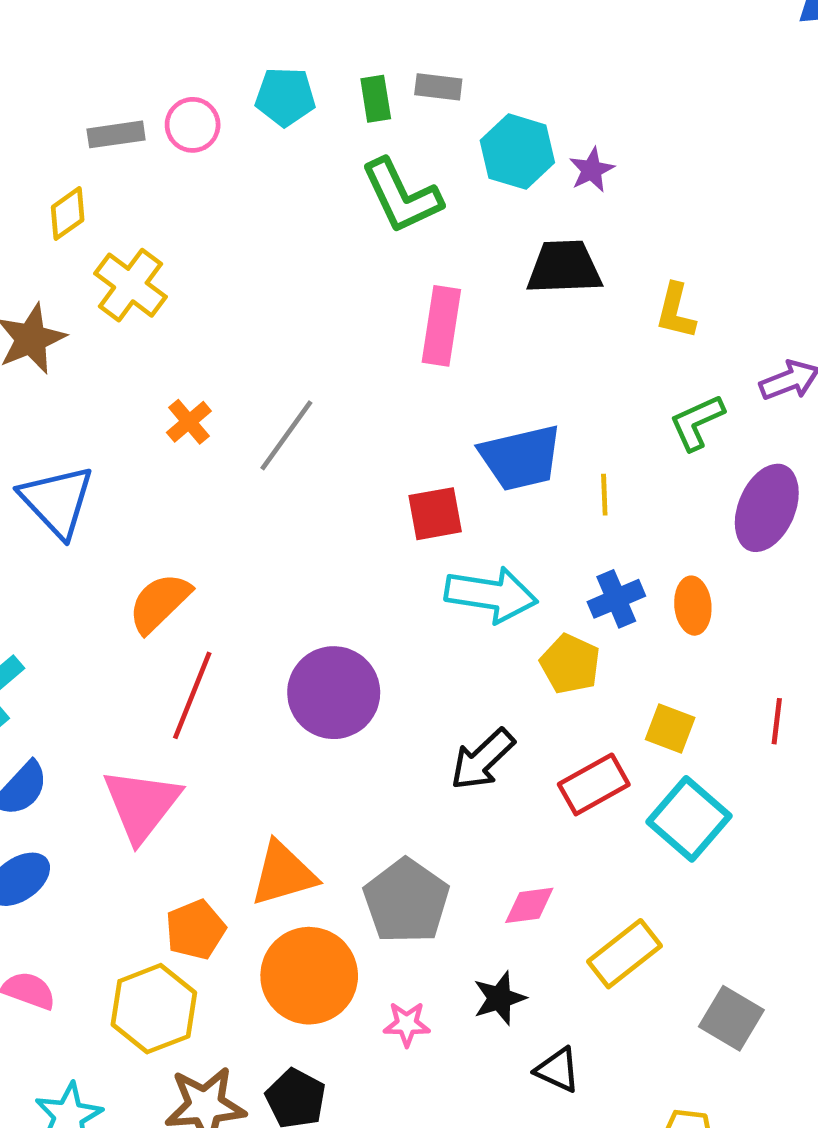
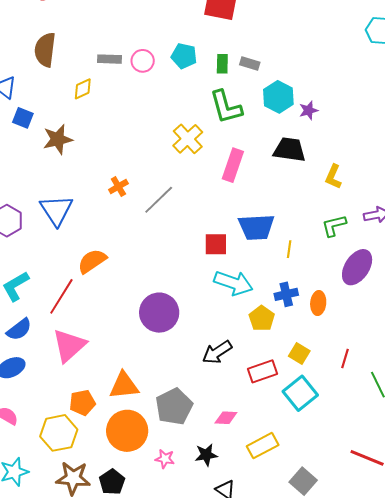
yellow cross: (130, 285) -> (188, 139), moved
red line: (192, 695) -> (61, 296), moved

